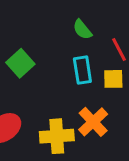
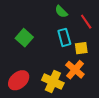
yellow square: (113, 79) -> (81, 48), moved
yellow cross: (57, 136) -> (53, 82), turned 35

